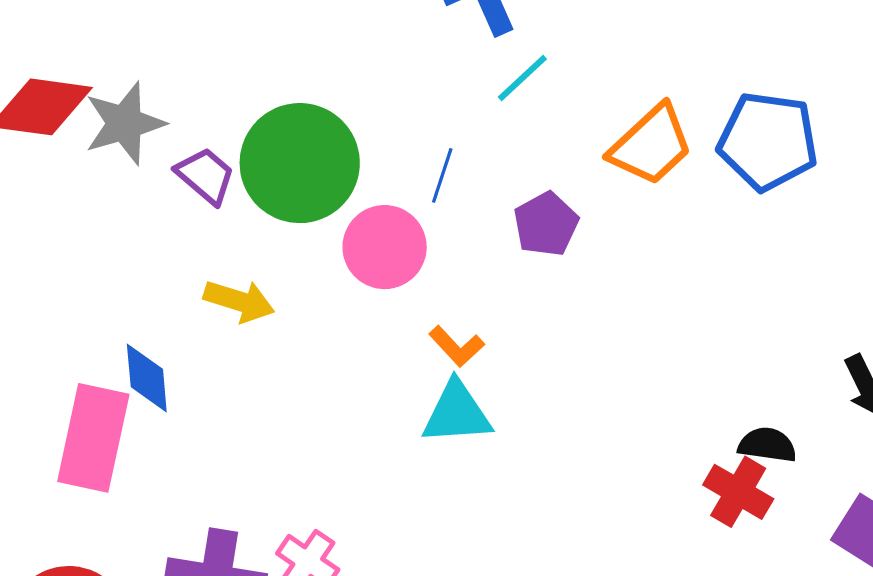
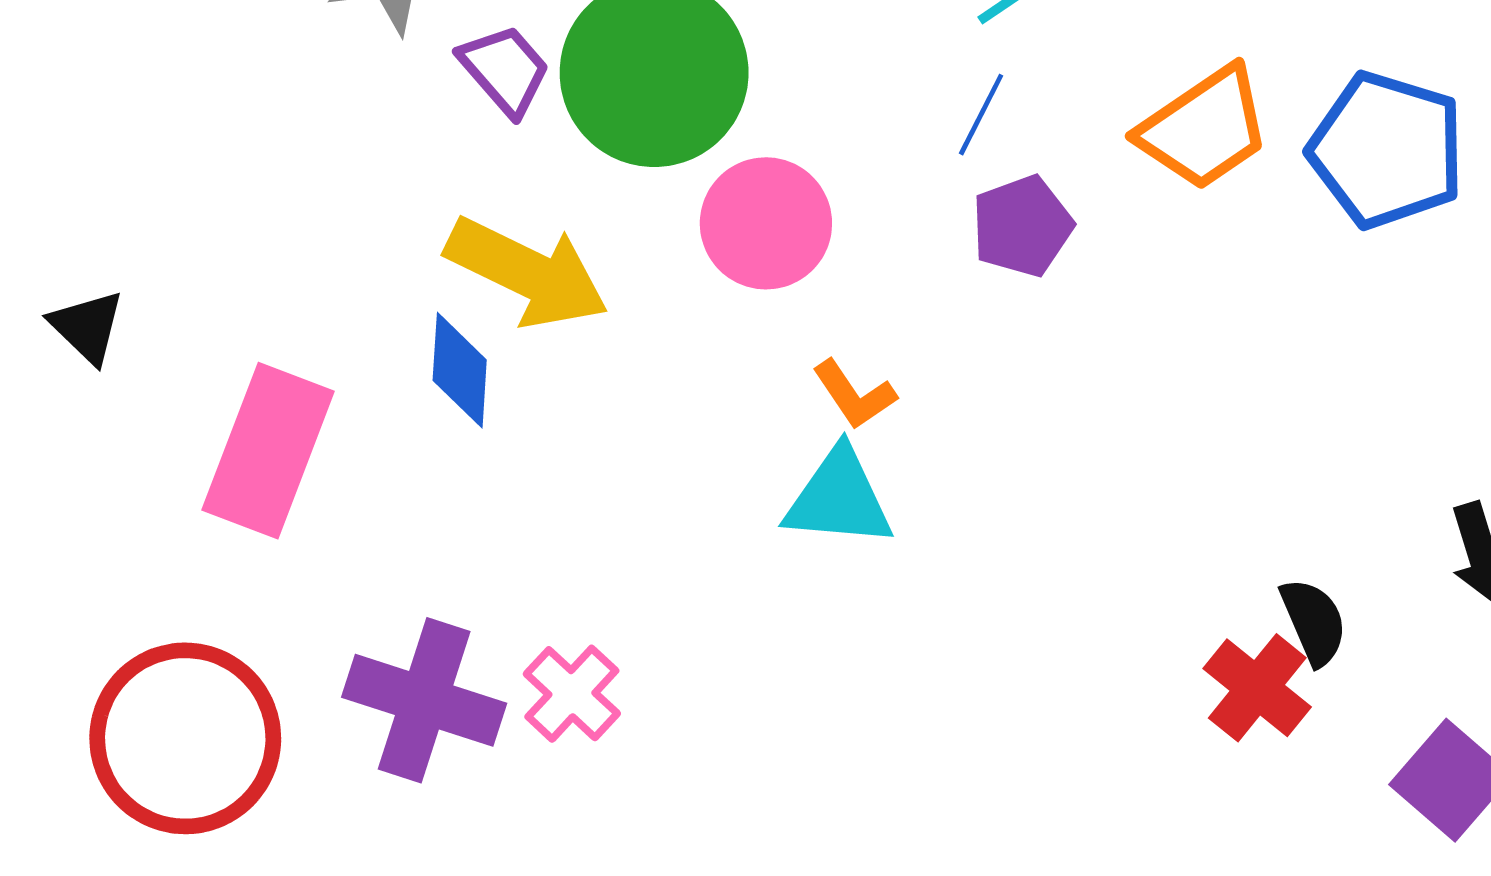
blue line: (442, 175) -> (981, 115), moved
yellow arrow: (239, 301) -> (527, 273), size x1.5
blue diamond: (147, 378) -> (460, 370), moved
black semicircle: (767, 445) -> (1314, 622), turned 50

